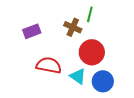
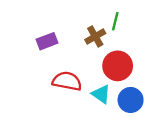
brown cross: (73, 27) -> (95, 36), turned 36

